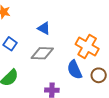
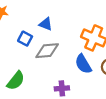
blue square: (10, 44) -> (25, 39), moved

